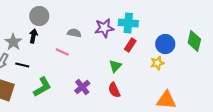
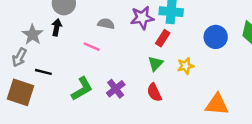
red rectangle: (130, 45) -> (163, 38), moved
yellow star: (157, 63) -> (186, 66), moved
black line: (22, 65) -> (43, 72), moved
green L-shape: (42, 87) -> (82, 89), moved

